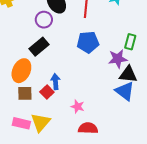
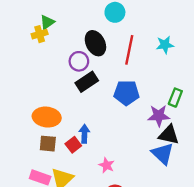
black rectangle: (39, 47) -> (87, 82), moved
orange ellipse: (21, 71) -> (47, 117), turned 65

